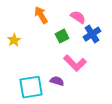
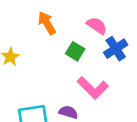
green square: (62, 36) -> (75, 51), turned -32

